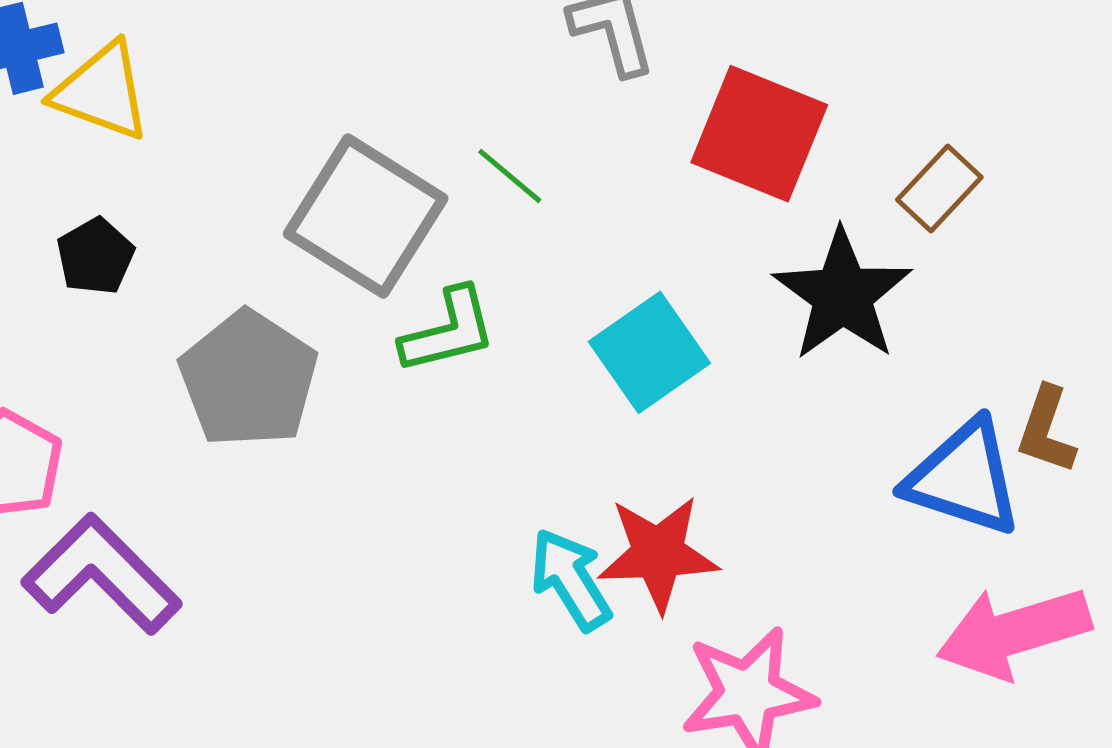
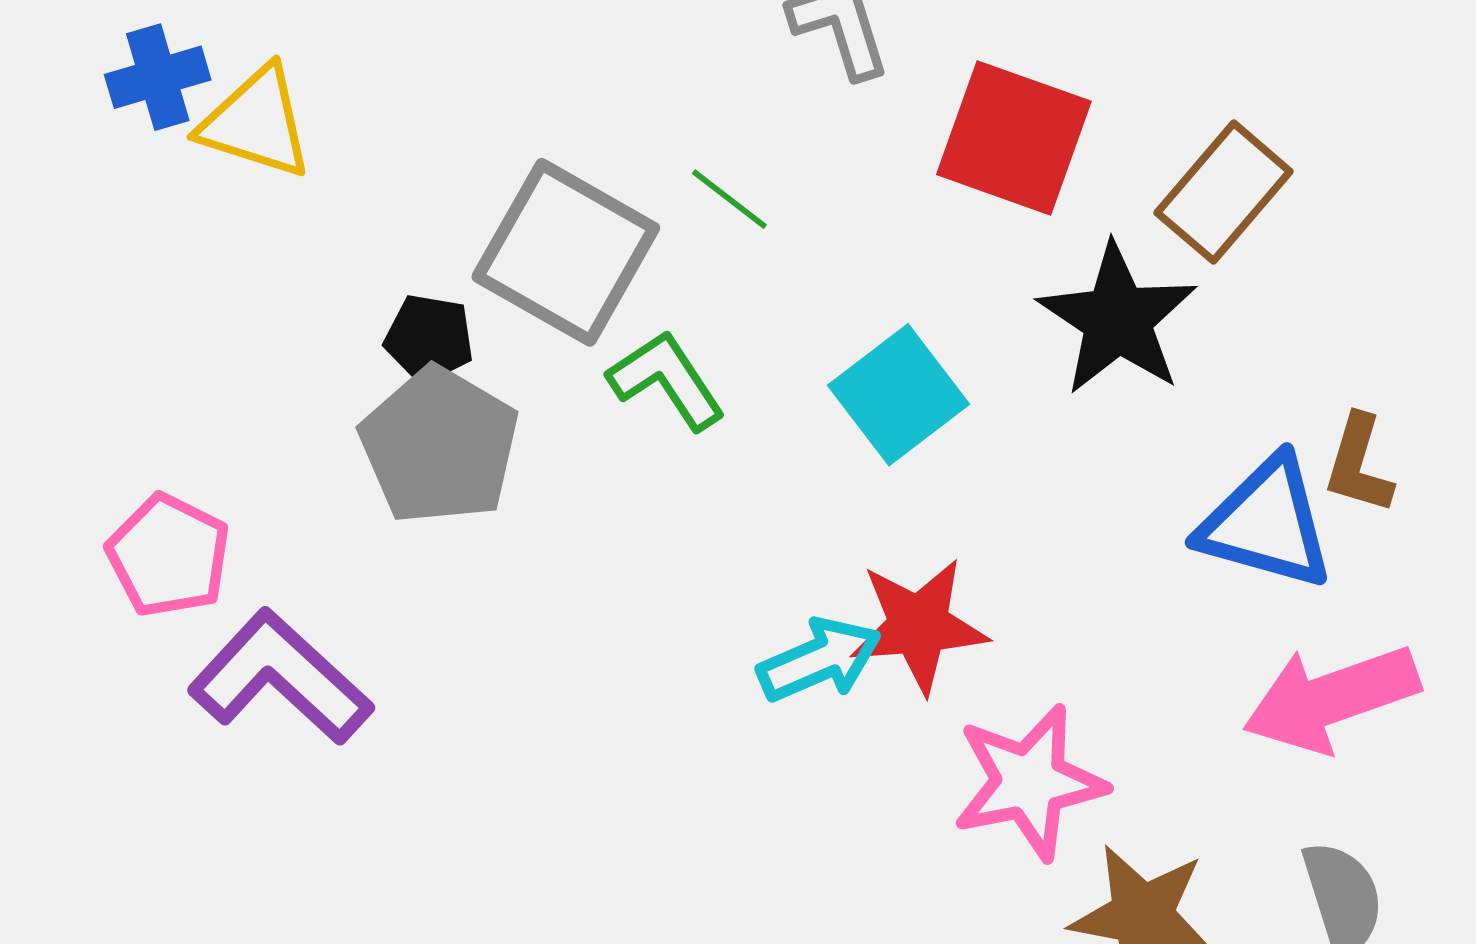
brown rectangle: (939, 189) -> (1224, 192), size x1.4
black pentagon: (95, 256) -> (429, 338), moved, turned -30
green L-shape: (448, 331) -> (667, 380), turned -107
cyan arrow: (571, 579) -> (819, 660), turned 101

